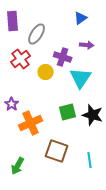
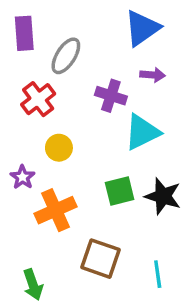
blue triangle: (81, 18) -> (142, 28), size x1.6
yellow circle: (46, 72) -> (59, 148), moved
cyan triangle: (81, 78) -> (142, 132), turned 30
green arrow: (18, 166) -> (33, 285), turned -48

